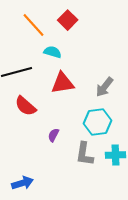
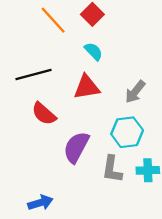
cyan semicircle: (52, 52) -> (94, 51), moved, turned 30
purple semicircle: (54, 135) -> (76, 147), size x2.0

